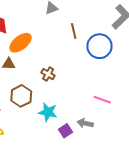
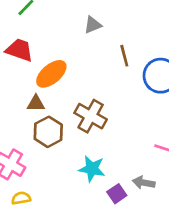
brown cross: (48, 74) -> (91, 116), size x1.6
brown hexagon: (21, 96) -> (48, 132), moved

